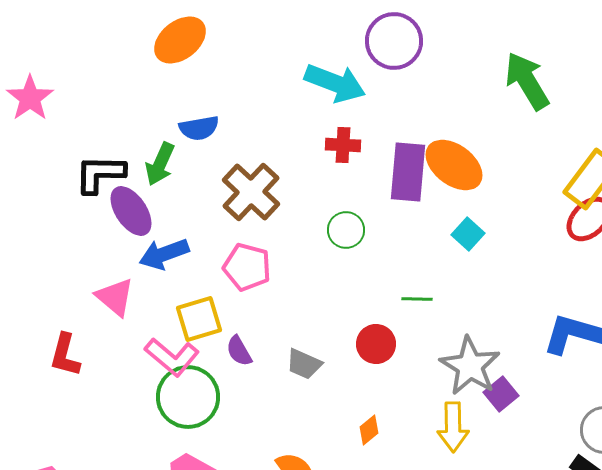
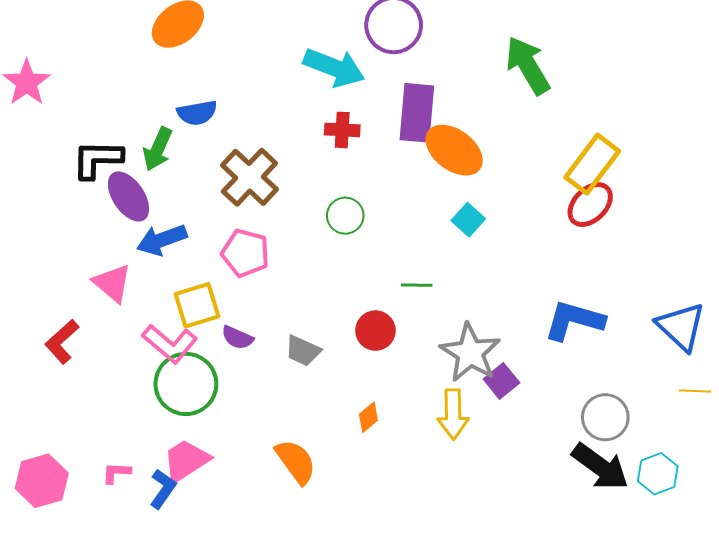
purple rectangle: (408, 172) -> (417, 113), moved
purple semicircle: (239, 351) -> (237, 338), turned -36
red L-shape: (65, 355) -> (62, 342), turned 33

